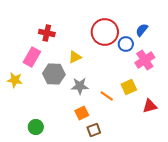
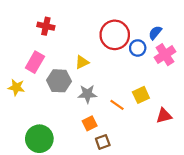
red cross: (47, 33) -> (46, 26), moved
pink cross: (145, 60) -> (165, 55), moved
green circle: (36, 127) -> (39, 139), size x1.6

